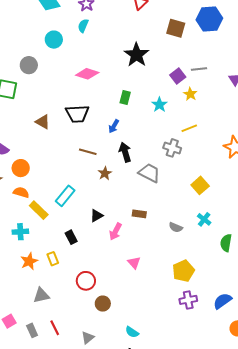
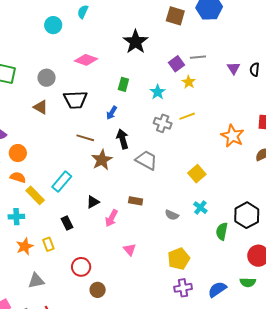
gray circle: (29, 65) -> (47, 78), moved
gray cross: (172, 148) -> (163, 123), moved
brown star: (105, 173) -> (102, 160), size x1.5

